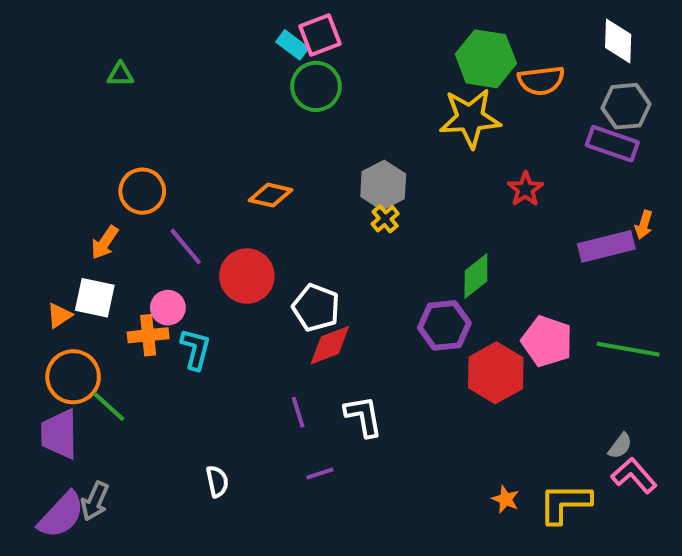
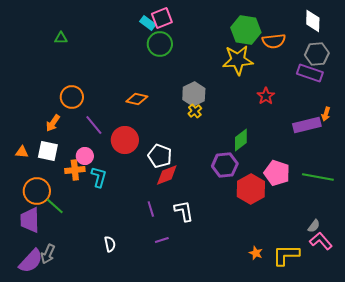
orange triangle: (59, 316) -> (22, 152), moved, turned 40

